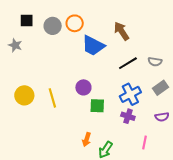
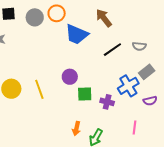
blue cross: (130, 94) -> (128, 86), moved
purple cross: (128, 116) -> (107, 102), moved

